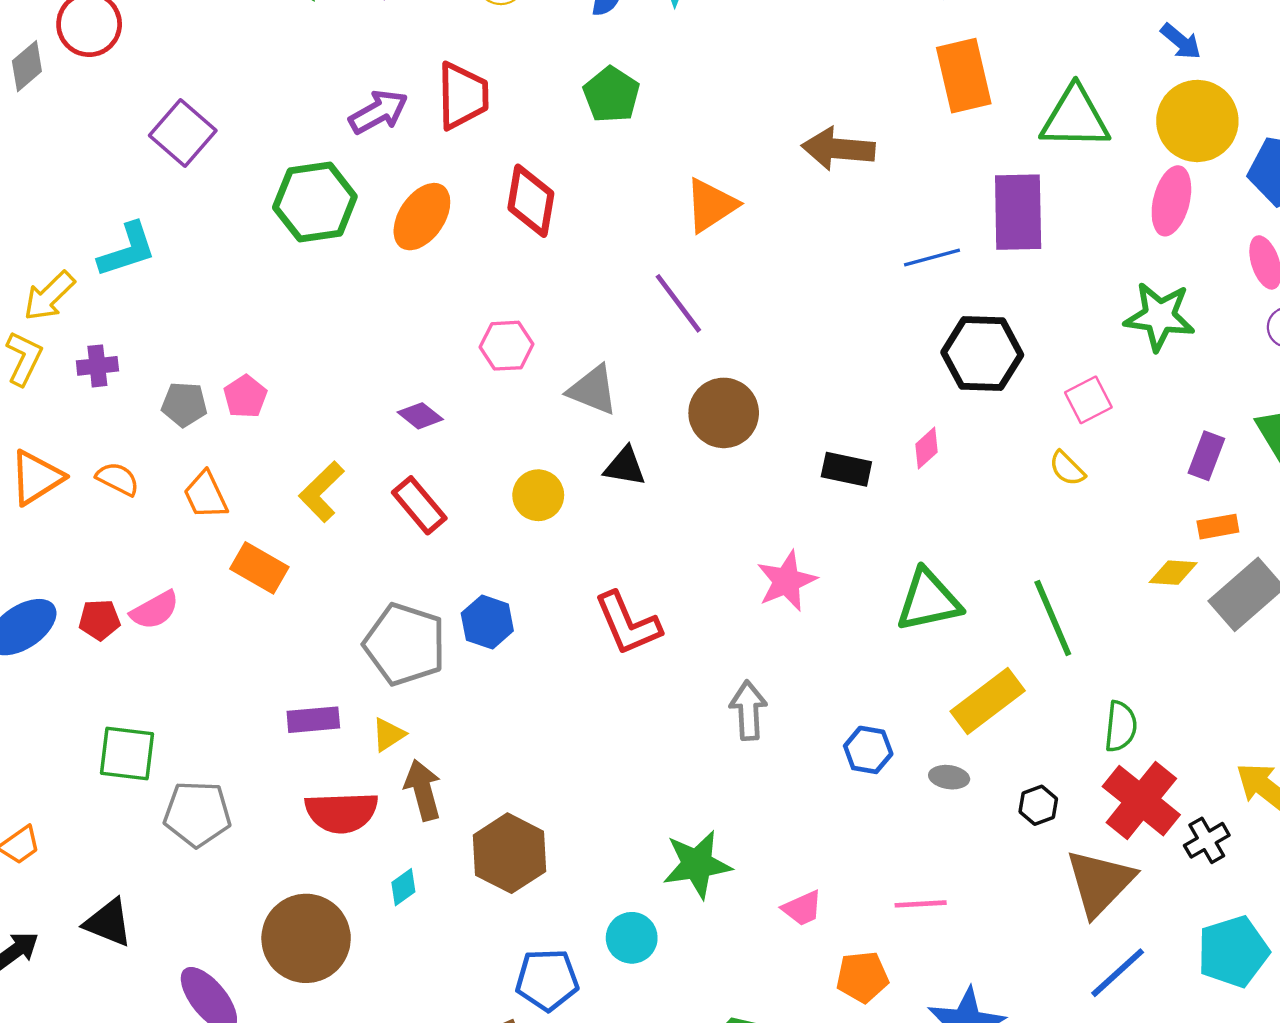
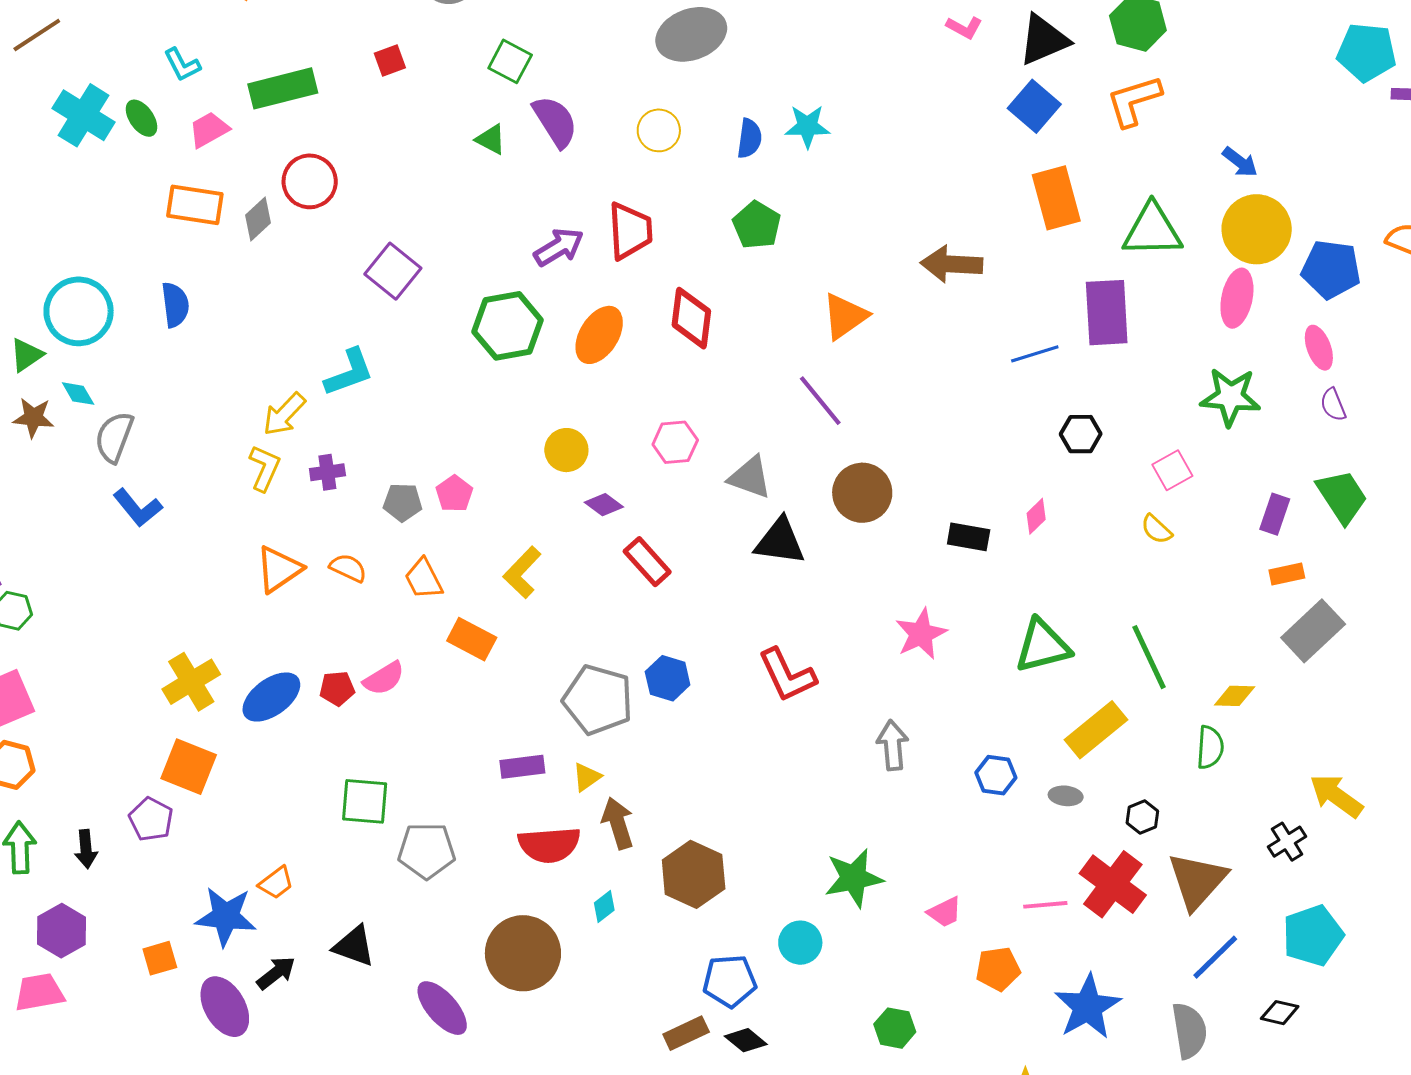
black hexagon: (982, 354) -> (1081, 434), size x0.6
black triangle: (625, 466) -> (780, 541), size x1.4
yellow circle: (538, 495) -> (566, 450), moved
red rectangle: (419, 505) -> (647, 562), moved
yellow diamond: (1173, 573) -> (1235, 696), moved
red cross: (1141, 801) -> (1113, 884), moved

